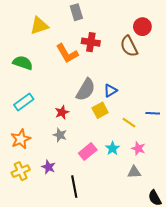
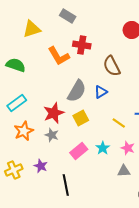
gray rectangle: (76, 12) -> (68, 16), turned -42
brown semicircle: (129, 46) -> (112, 66), moved
yellow square: (100, 110) -> (81, 118), moved
red star: (62, 112) -> (54, 113), size x1.5
orange star: (21, 139) -> (24, 131), moved

